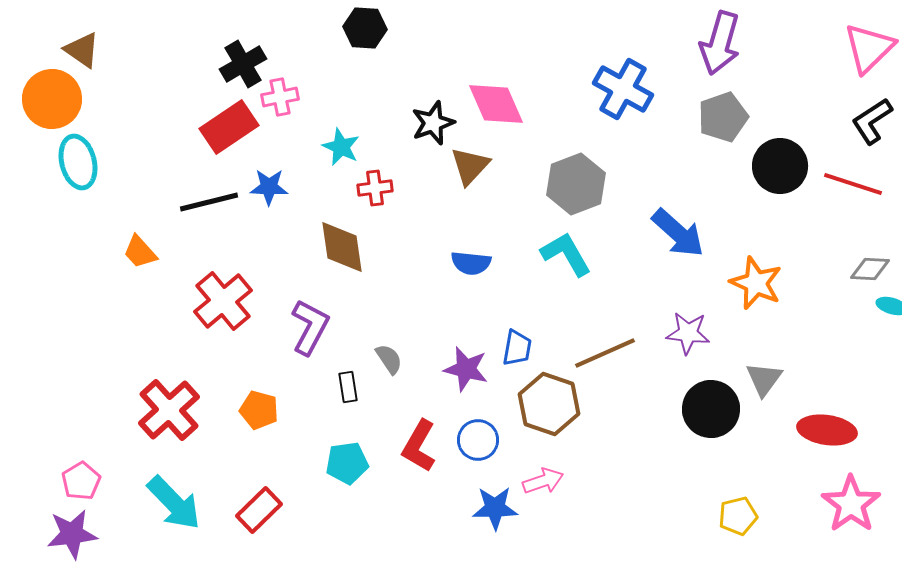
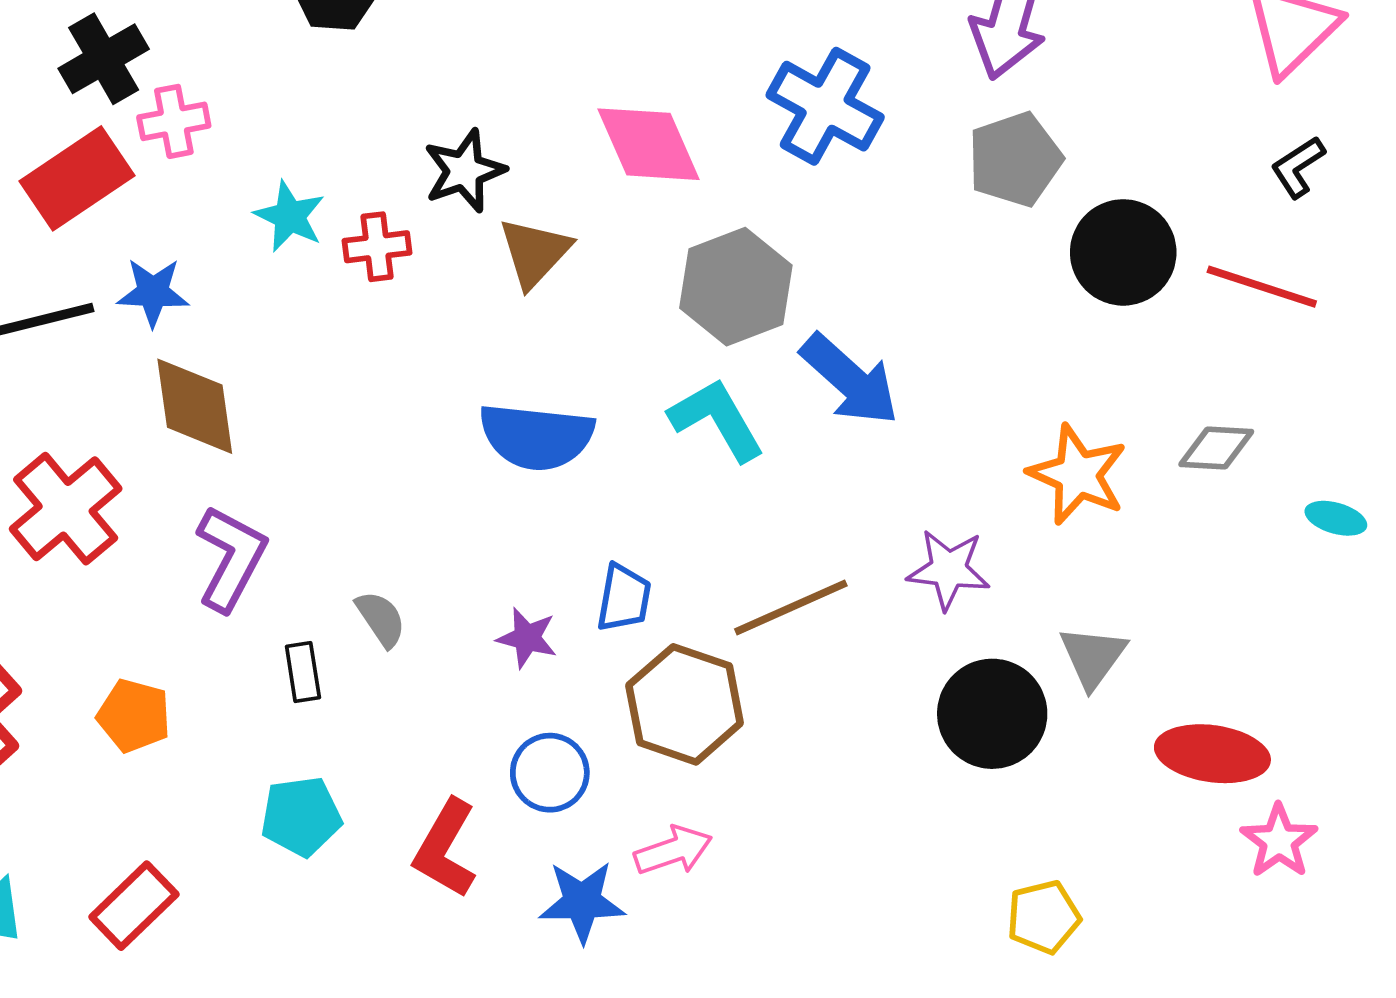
pink diamond: (496, 104) -> (649, 144), moved
black L-shape: (872, 121) -> (1298, 167), size x0.7
red cross: (375, 188) -> (377, 247), moved
blue arrow: (678, 233) -> (850, 380), moved
brown diamond: (342, 247) -> (195, 406), moved
blue semicircle: (471, 263) -> (536, 437), size x1.5
gray diamond: (870, 269) -> (1216, 448), moved
purple star: (466, 369) -> (527, 638), size x0.7
red L-shape: (419, 446) -> (445, 849), moved
pink star: (851, 504) -> (1279, 841), moved, size x0.7

